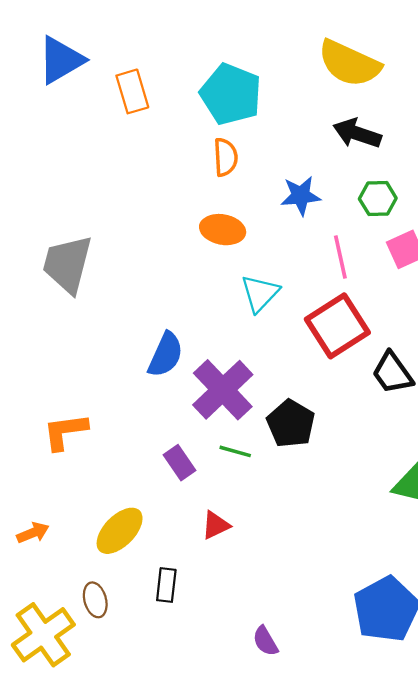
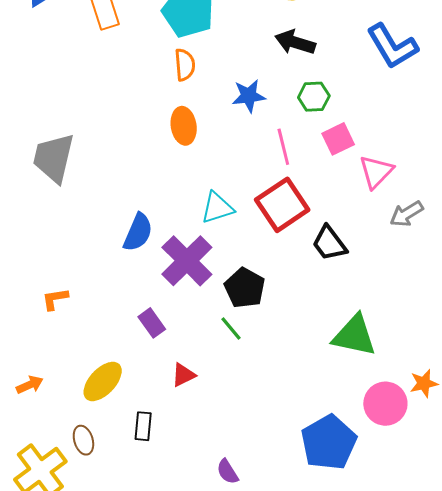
orange ellipse: (223, 230) -> (184, 126), turned 72
cyan triangle: (260, 293) -> (217, 208), moved, turned 30
orange L-shape: (65, 432) -> (55, 299), size x0.7
green line: (235, 451) -> (231, 328), moved, turned 36

